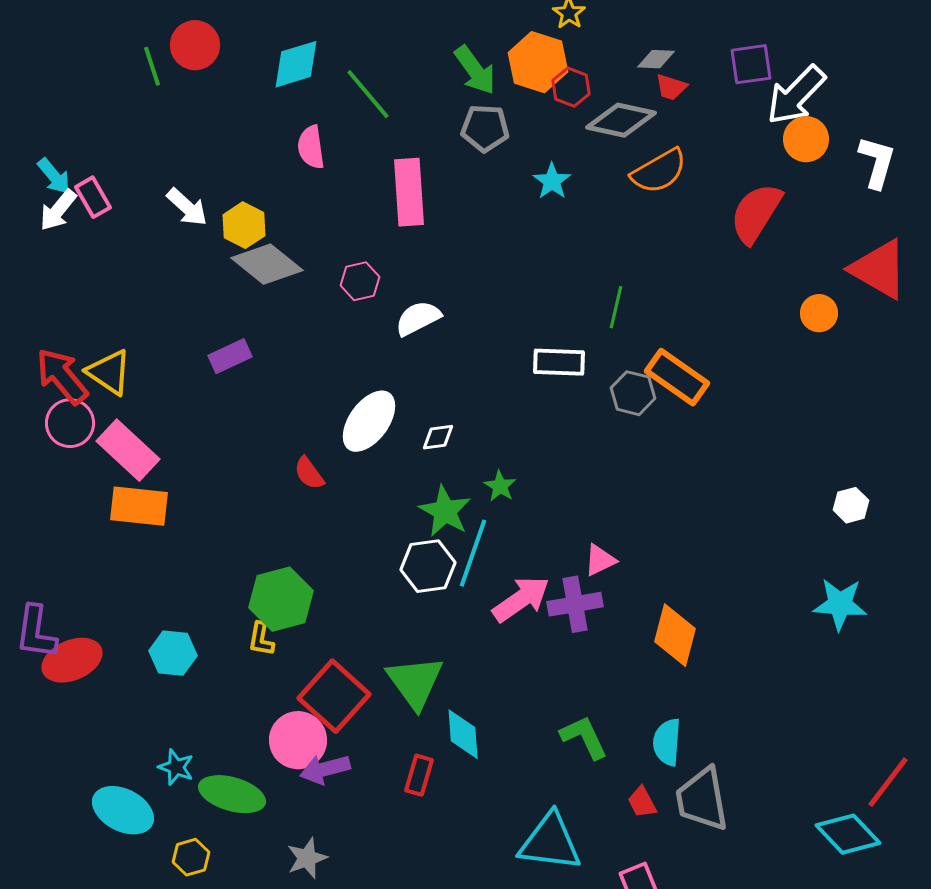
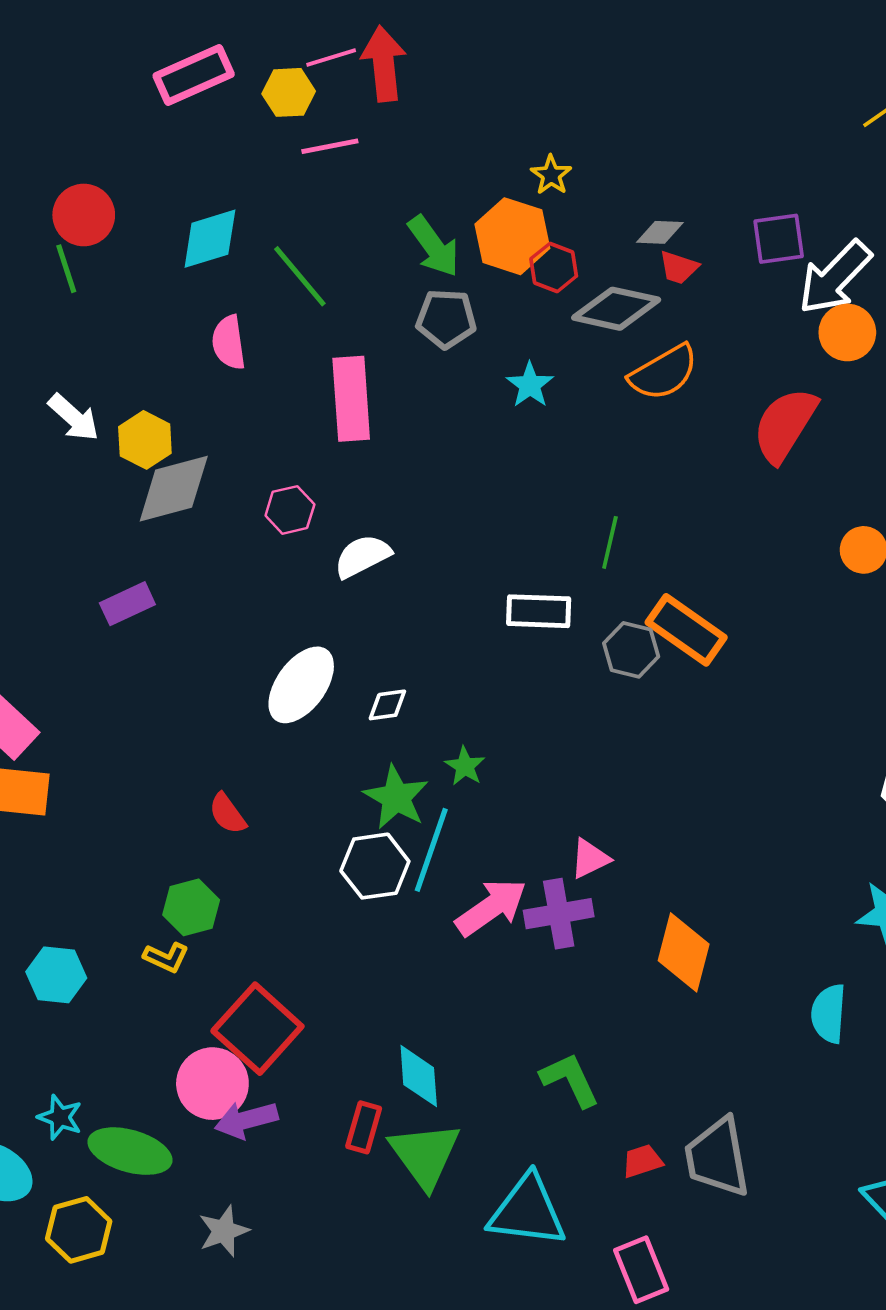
green line: (152, 66) -> (66, 269), moved
gray diamond: (267, 264) -> (174, 489), turned -54
red semicircle: (309, 473) -> (227, 814), moved
green hexagon: (281, 599) -> (191, 907), size x0.7
yellow L-shape: (261, 639) -> (166, 957), turned -75
green triangle: (415, 682) -> (425, 1155), moved
cyan semicircle: (667, 742) -> (829, 1014), moved
red trapezoid: (642, 802) -> (642, 1161), turned 100
yellow hexagon: (191, 857) -> (79, 1230), size x1.4

